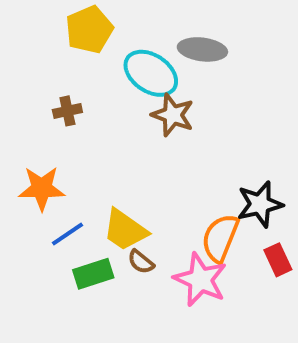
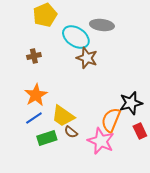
orange star: (42, 188) -> (36, 95), moved, turned -30

